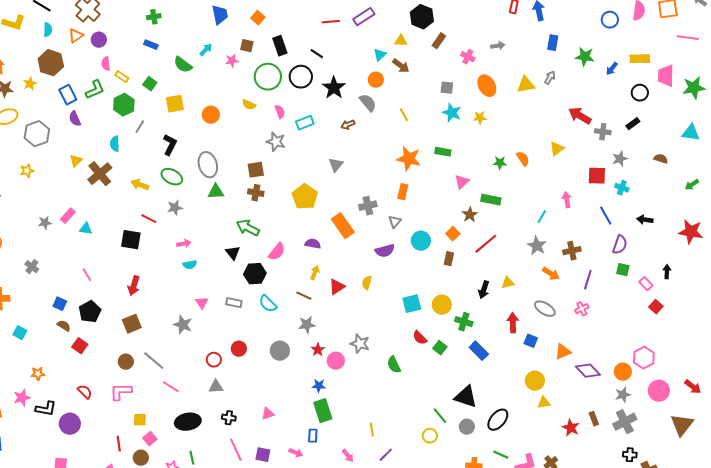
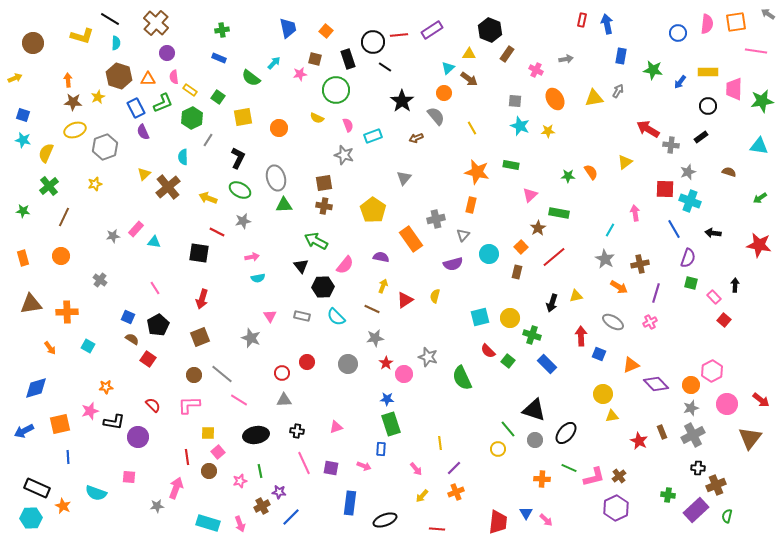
orange triangle: (76, 36) -> (148, 79), moved, turned 35
black circle: (301, 77) -> (373, 42), moved
cyan cross: (622, 188) -> (690, 201), size x1.5
green semicircle: (394, 365) -> (462, 378), size x1.4

